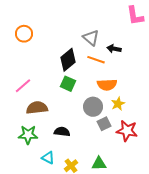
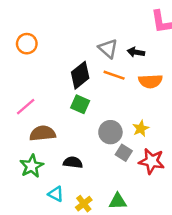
black arrow: (114, 49) -> (136, 52), moved
orange semicircle: (107, 85) -> (150, 81), moved
gray square: (104, 124) -> (124, 153), turned -32
green star: (28, 135) -> (32, 166), turned -30

